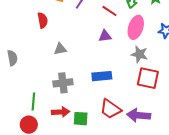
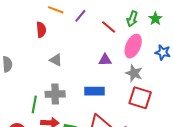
purple triangle: (105, 36) -> (105, 60), moved
gray triangle: (60, 49) -> (56, 60), turned 32
green line: (33, 102) -> (34, 104), moved

